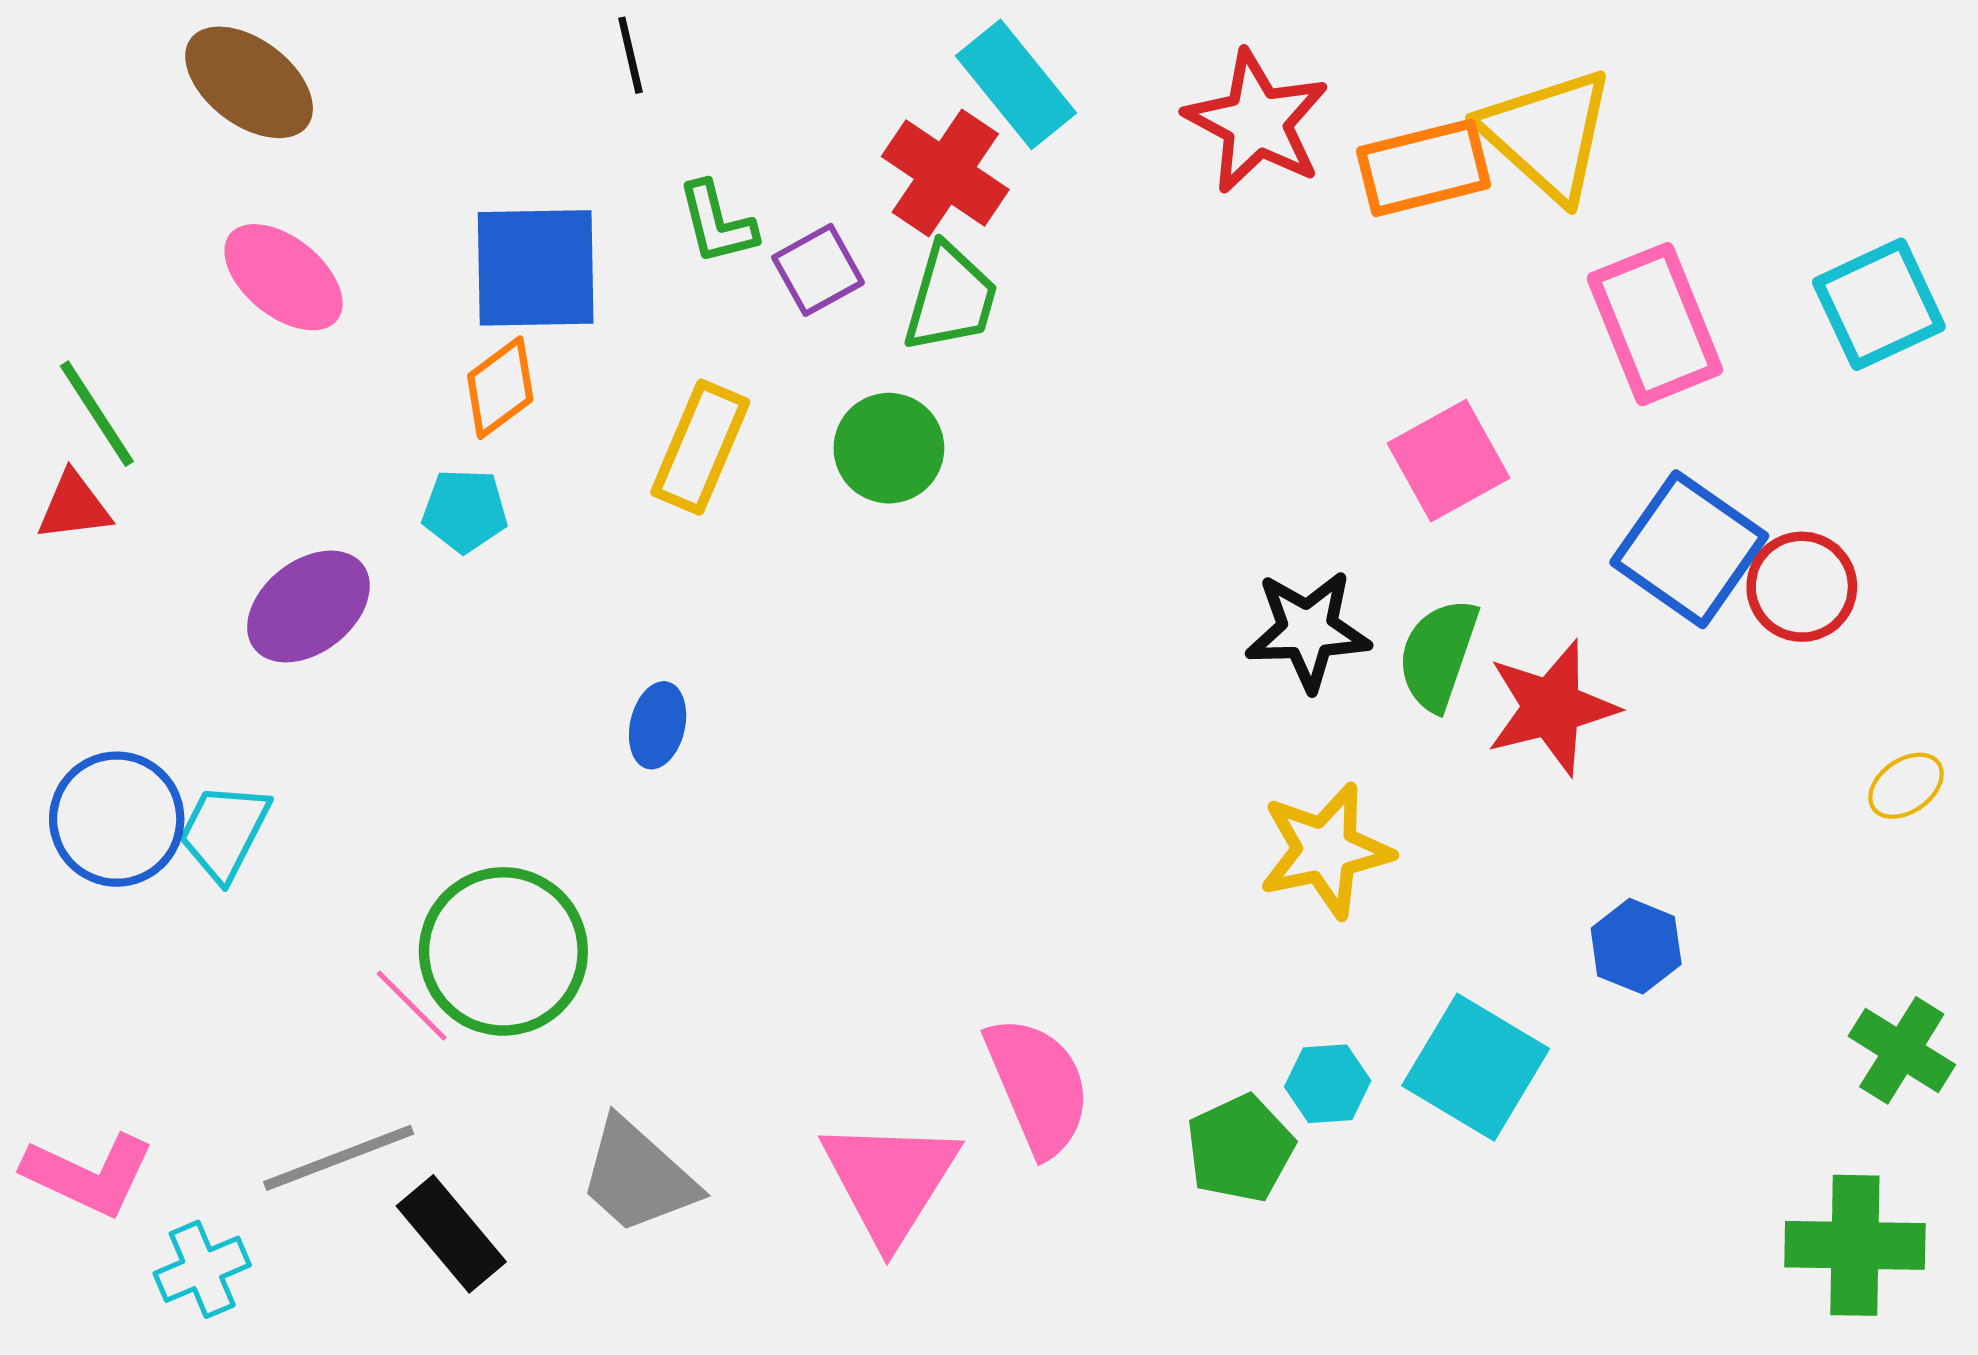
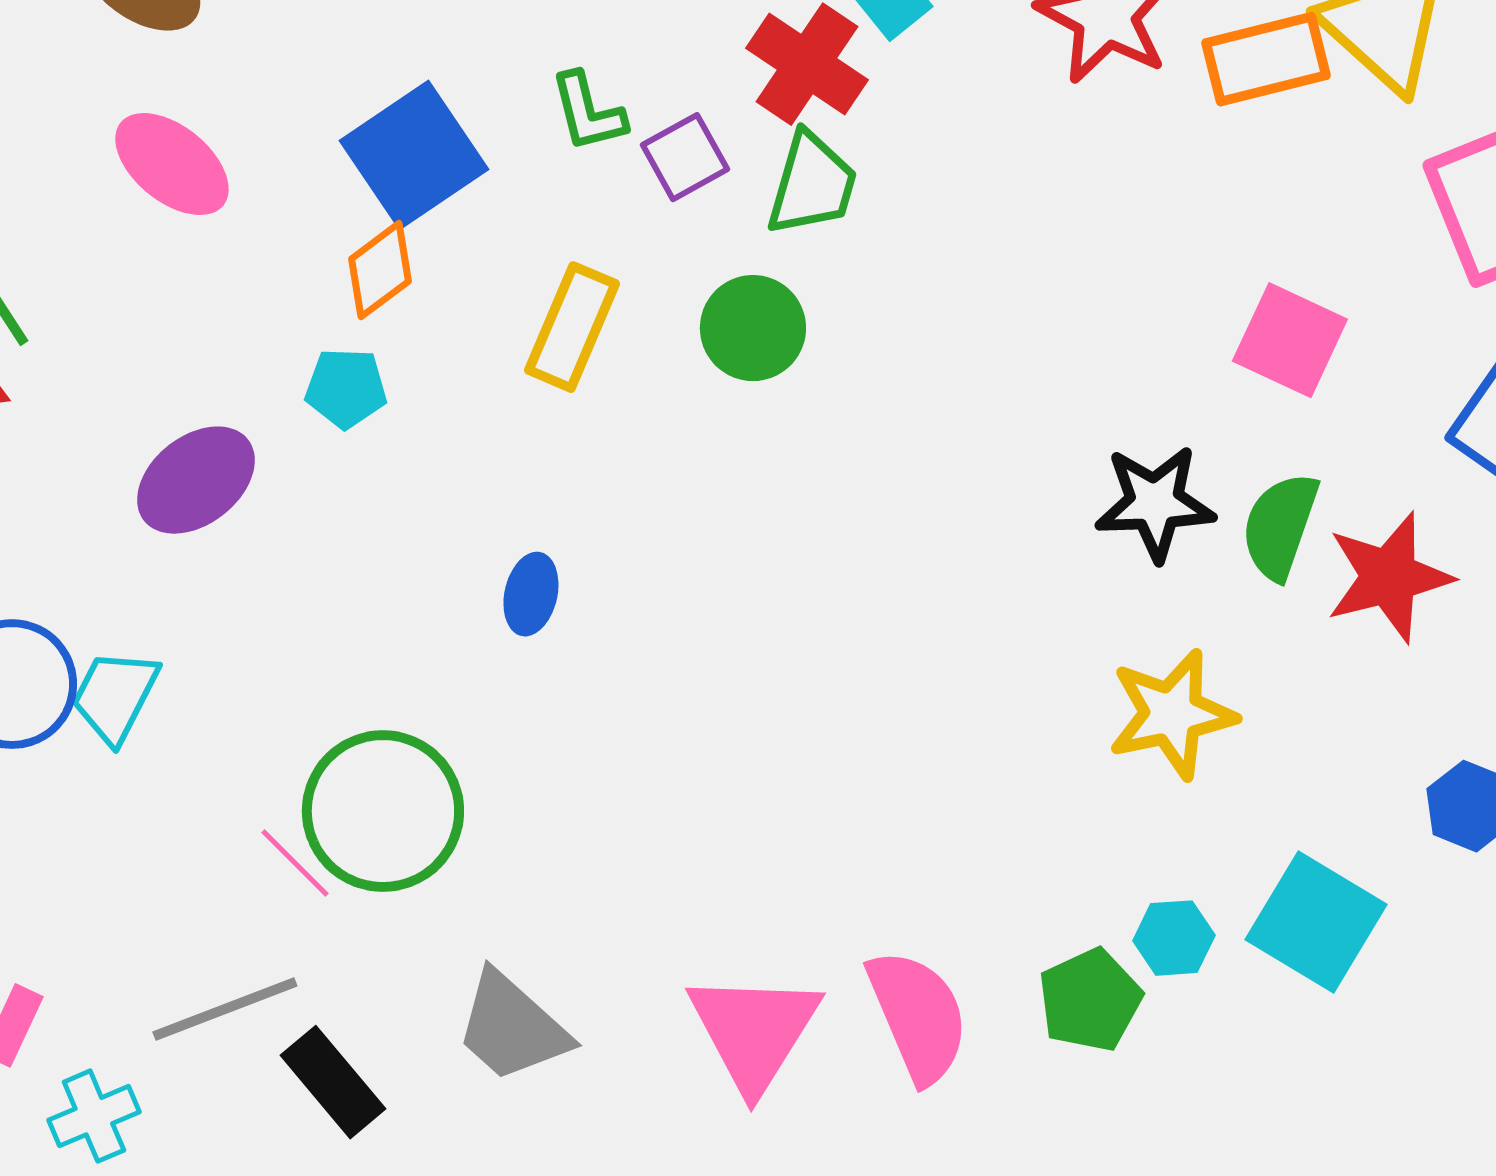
blue square: (536, 268) -> (414, 155), turned -33
pink square: (1449, 461) -> (1290, 340), turned -36
pink semicircle: (1038, 1086) -> (918, 1016), moved

